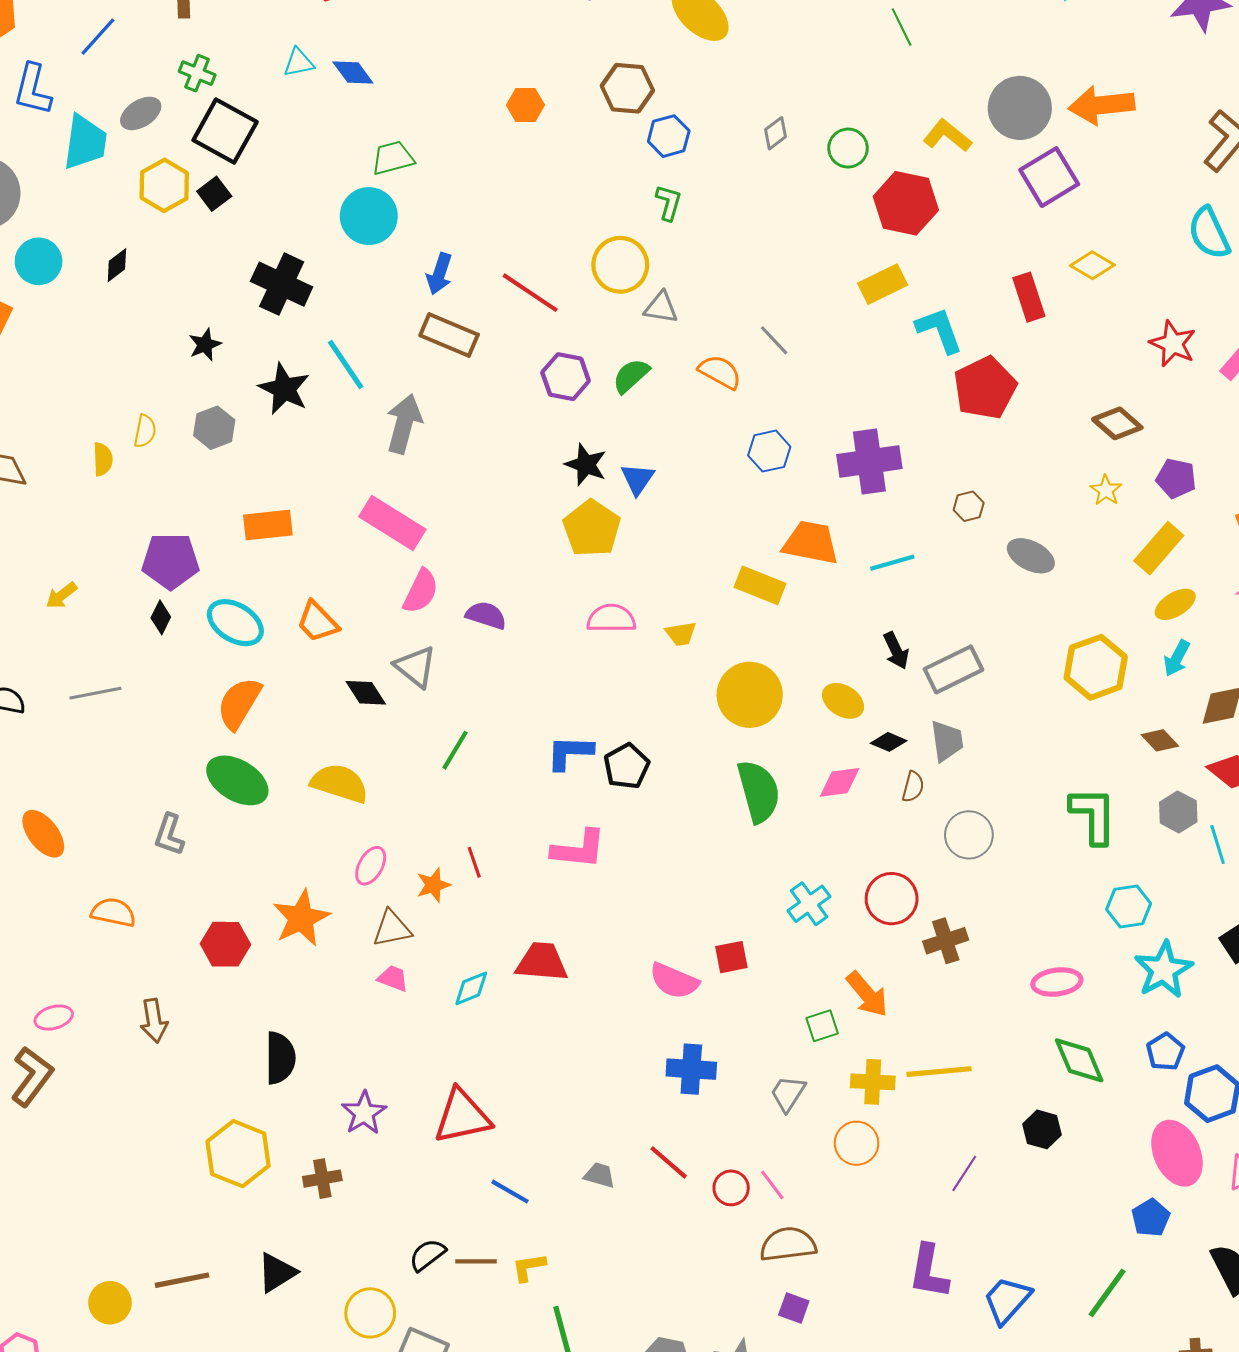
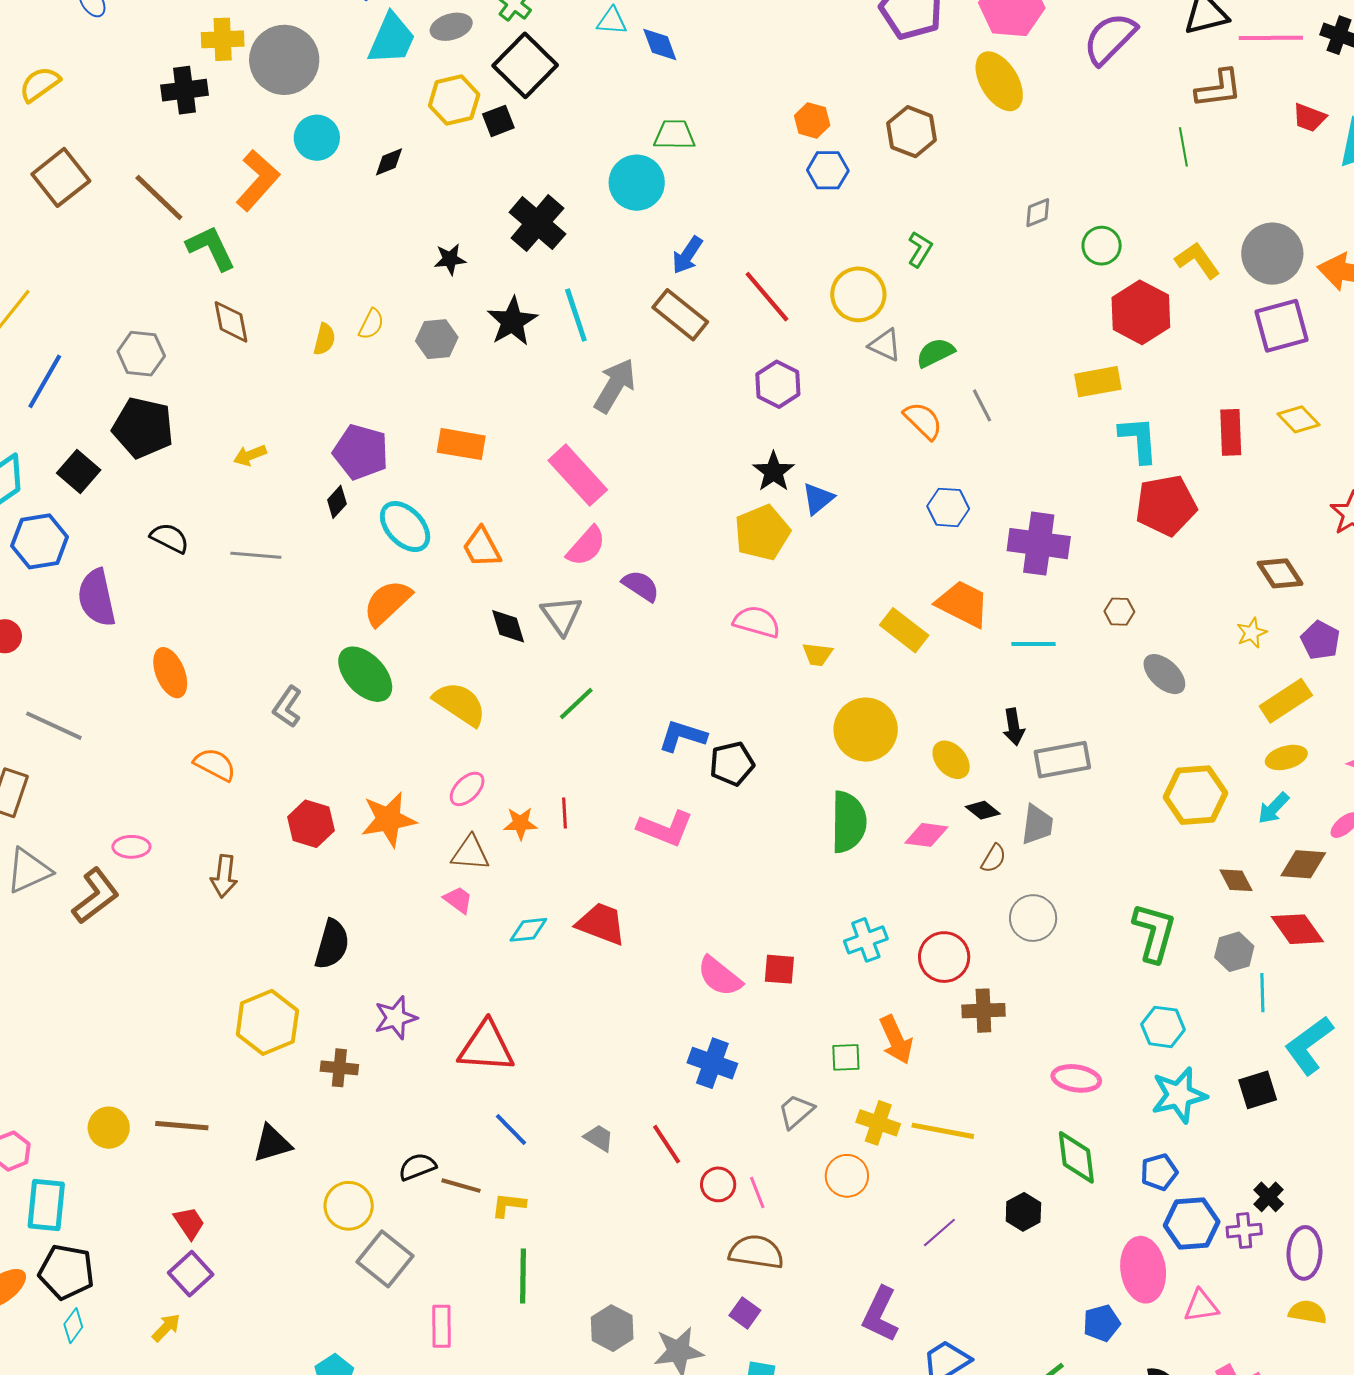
blue hexagon: (669, 136) -> (828, 170), moved
green semicircle: (631, 376) -> (935, 353), moved

